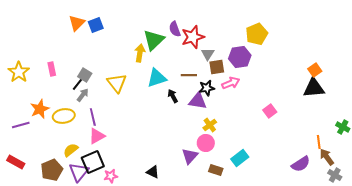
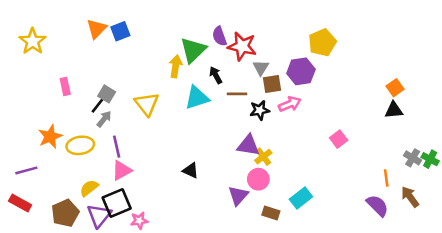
red star: (193, 37) -> (242, 46), turned 30
yellow star: (19, 72) -> (33, 41), moved
black triangle: (314, 88) -> (394, 110), size x0.7
black arrow: (173, 96) -> (216, 75), moved
purple triangle: (198, 101) -> (248, 145), moved
purple line: (21, 125) -> (26, 170), moved
orange line: (319, 142) -> (386, 178), moved
purple semicircle: (301, 164) -> (377, 206), turned -102
black triangle: (153, 172) -> (191, 170), moved
gray cross: (335, 175) -> (413, 158), moved

